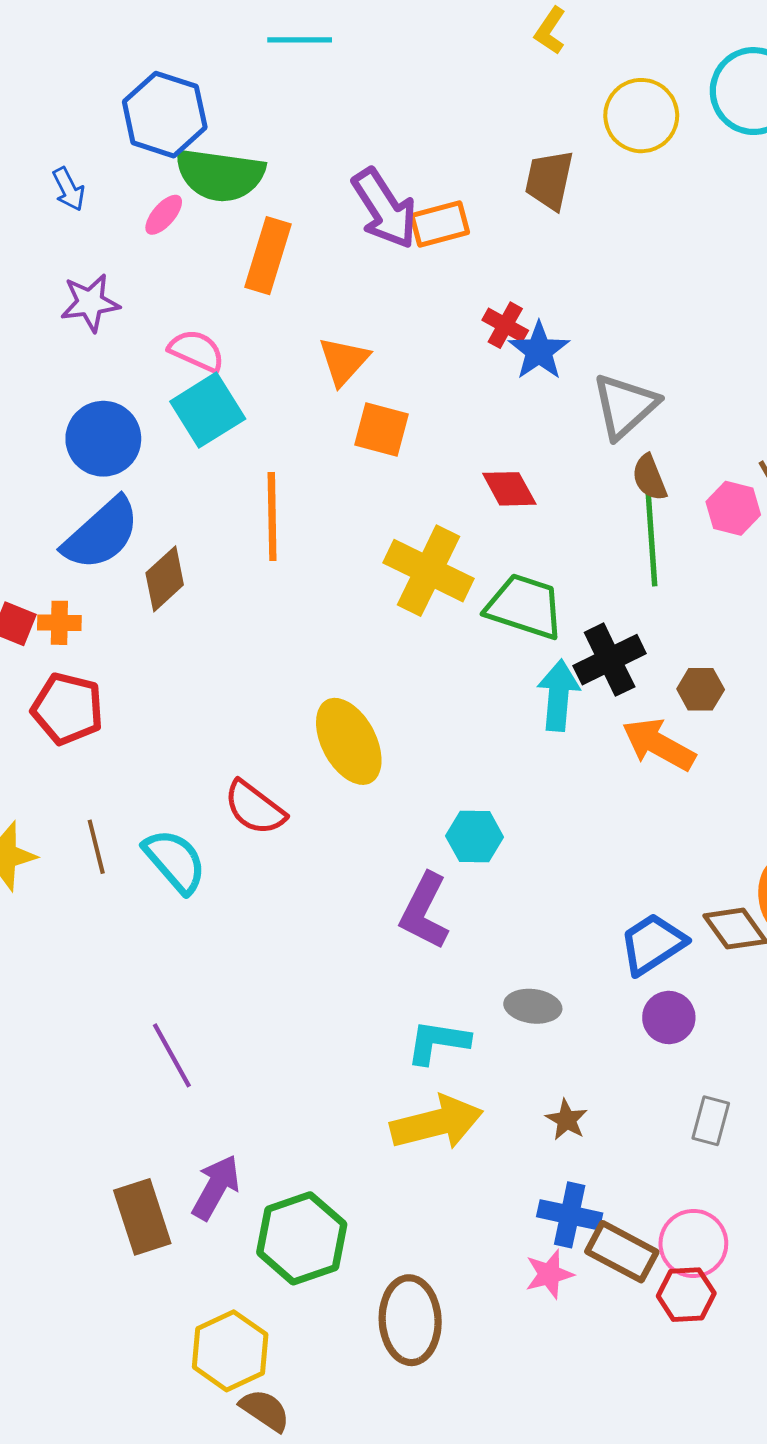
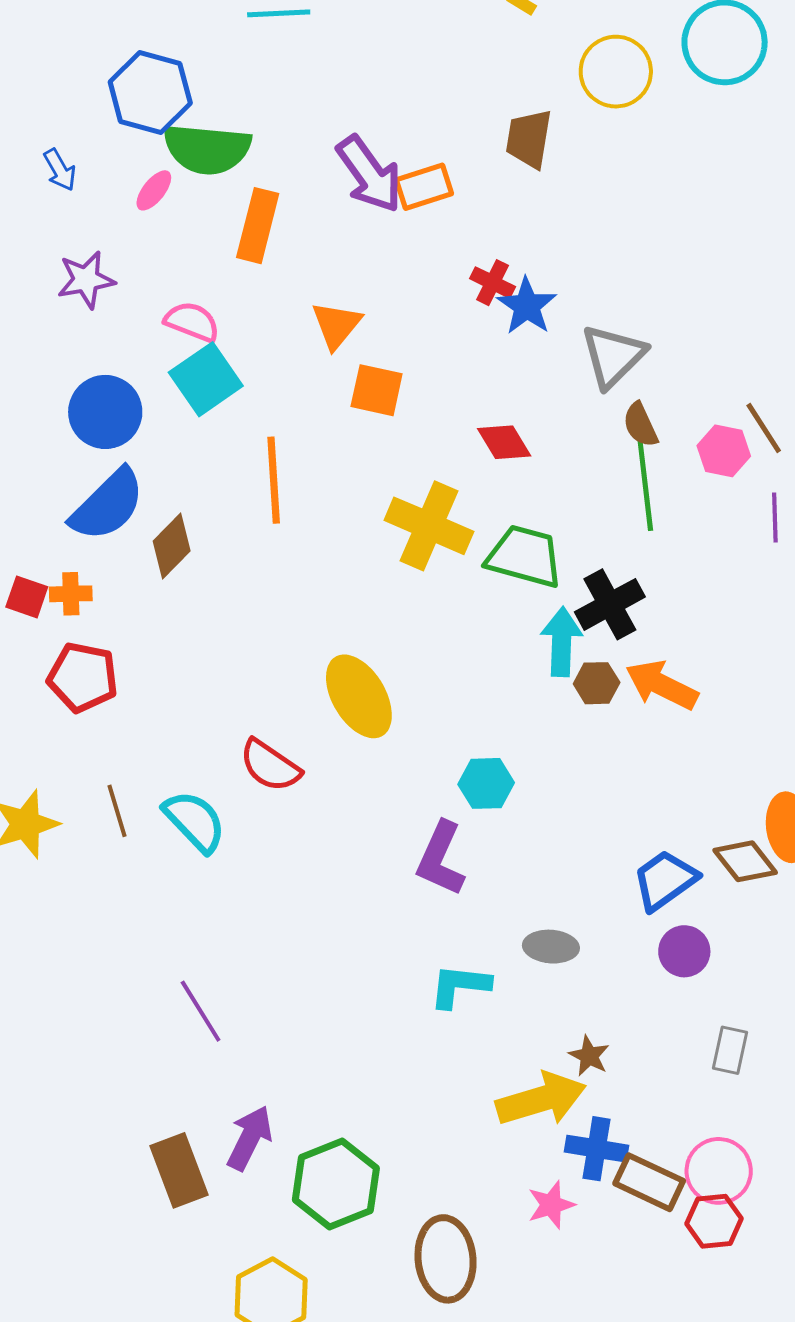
brown hexagon: (701, 689) -> (597, 683), moved
yellow arrow: (437, 1123) -> (541, 1099), moved
pink star: (549, 1274) -> (551, 1205), moved

